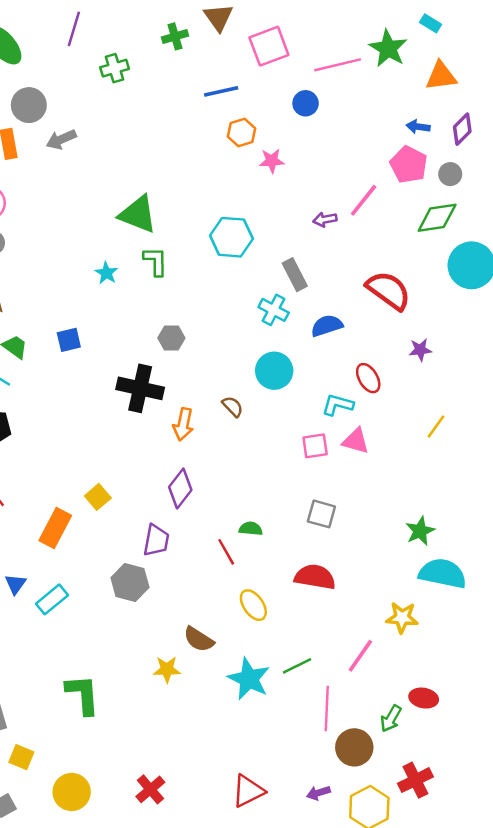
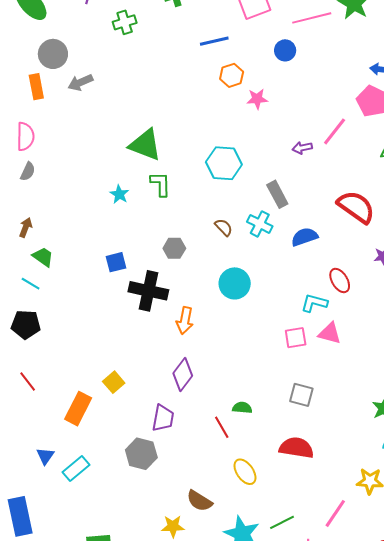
blue square: (69, 340) -> (116, 262), moved
cyan circle: (274, 371) -> (235, 283), moved
brown semicircle: (233, 407) -> (224, 227), moved

